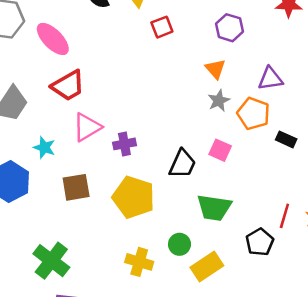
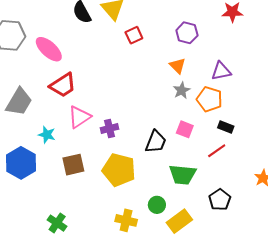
black rectangle: (286, 139) -> (226, 127), moved
red line: (284, 216) -> (217, 151), moved, turned 42
green cross: (51, 261) -> (57, 223), size x0.7

